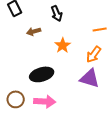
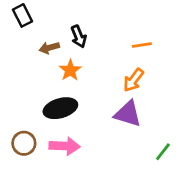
black arrow: (57, 13) -> (79, 37), moved
orange star: (63, 45) -> (70, 70), moved

